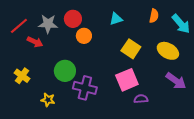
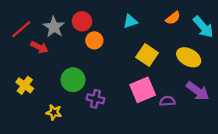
orange semicircle: (154, 16) -> (173, 18), turned 40
gray star: (48, 24) -> (54, 27), turned 30
purple cross: (85, 88) -> (95, 99), size x0.7
purple semicircle: (141, 99) -> (167, 101), moved

